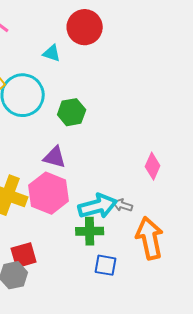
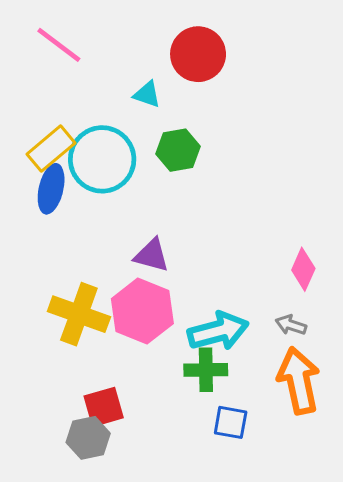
green hexagon: (72, 112) -> (178, 150), moved
gray arrow: (123, 205) -> (291, 325), moved

